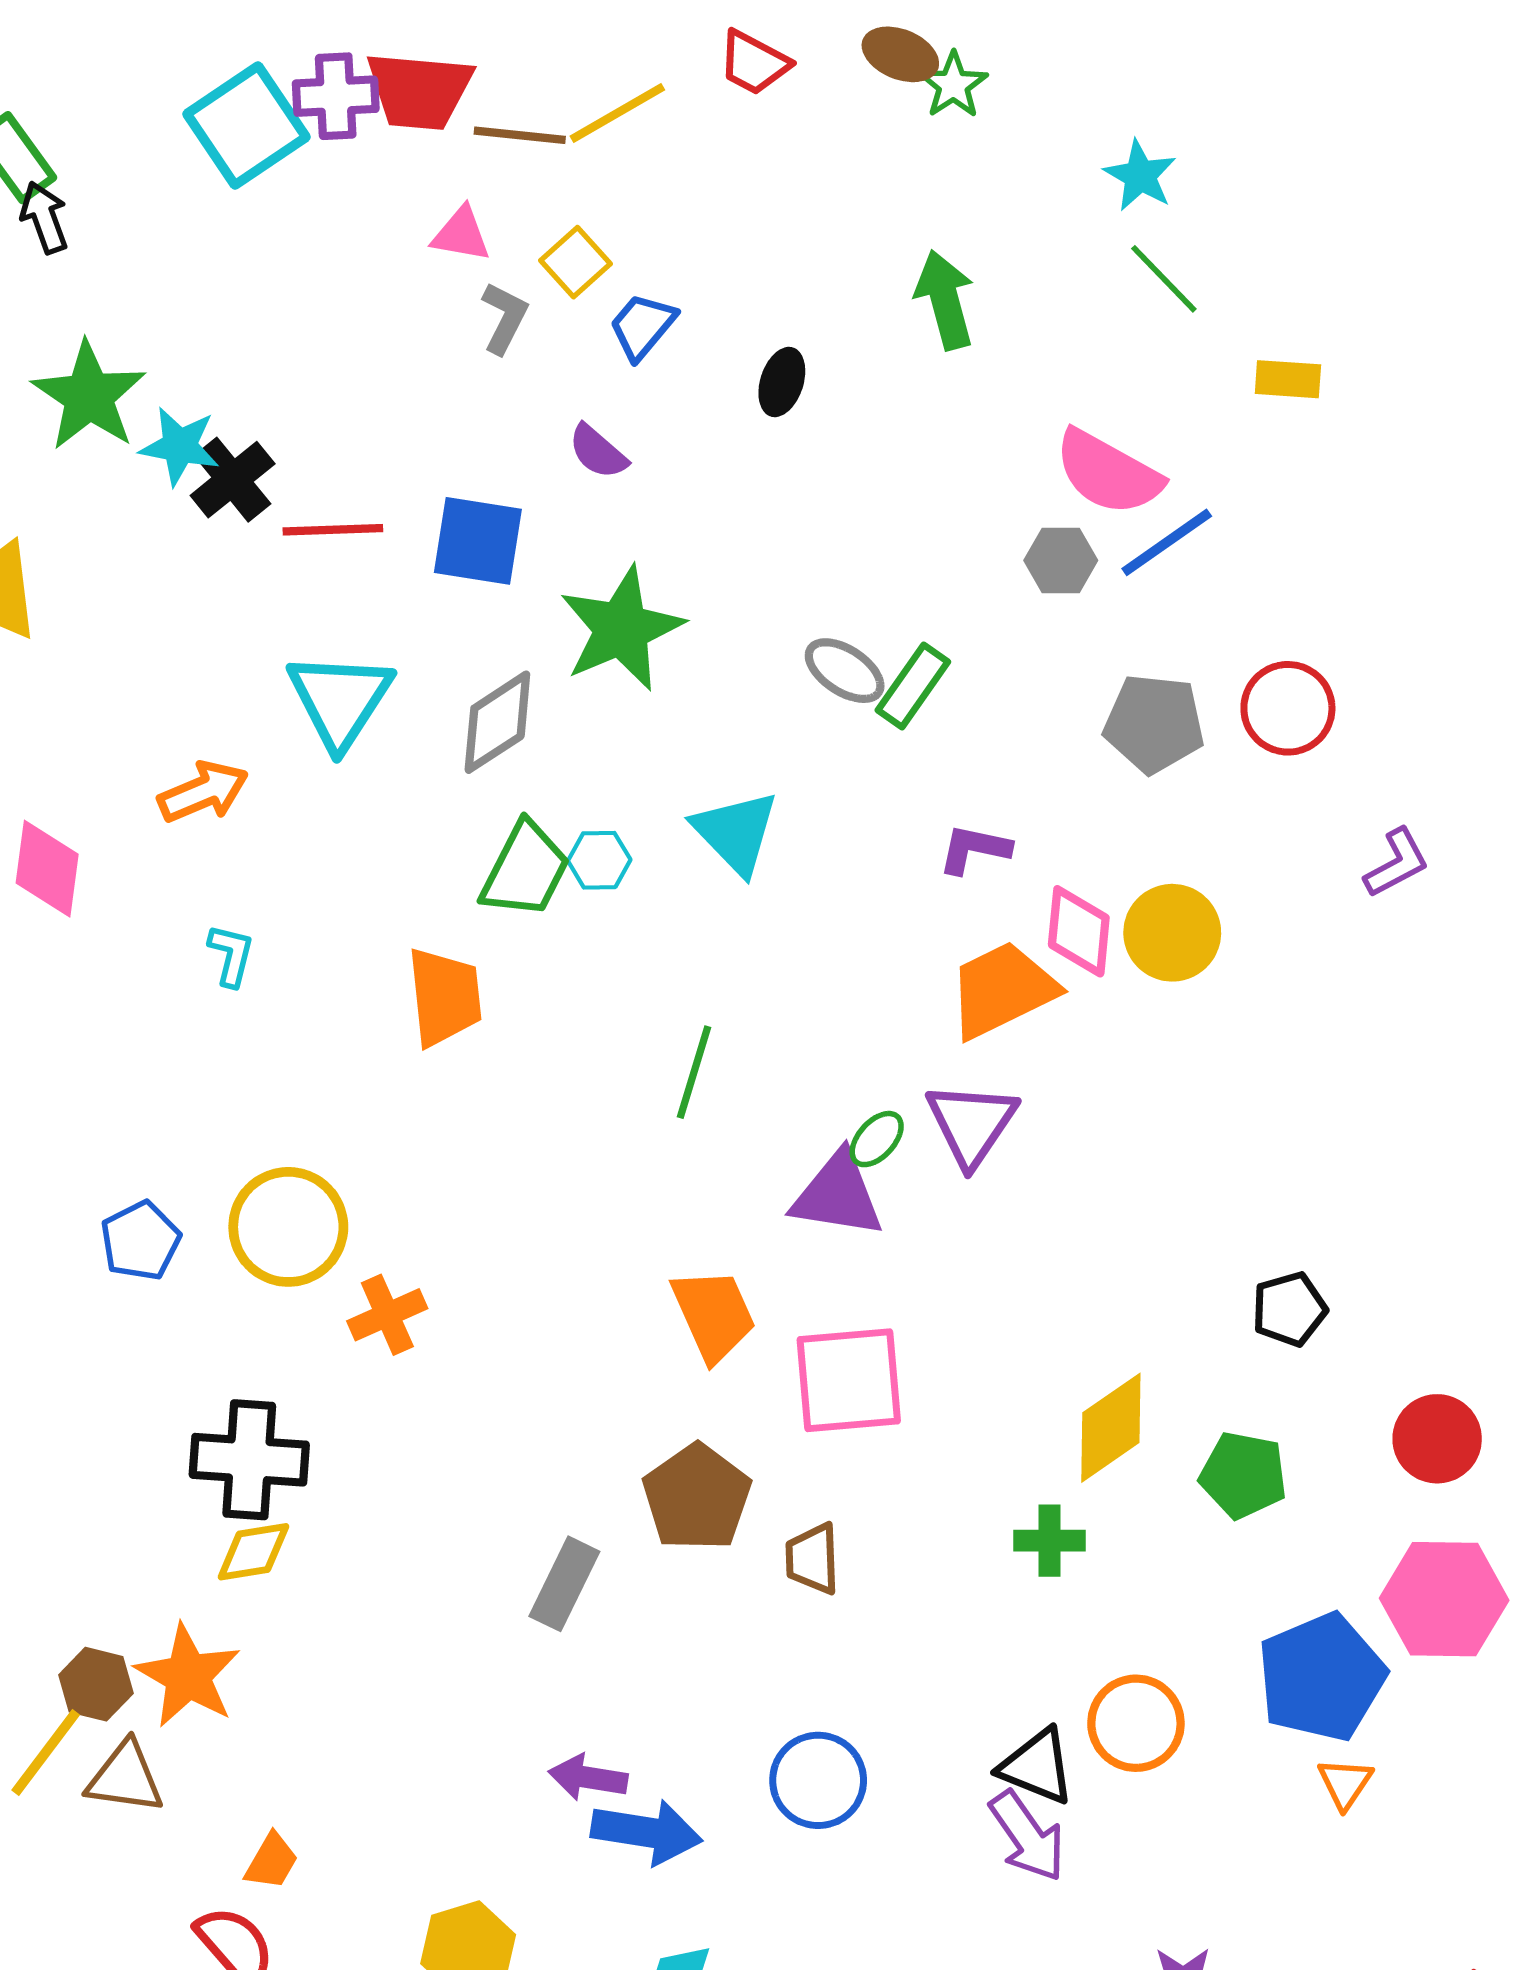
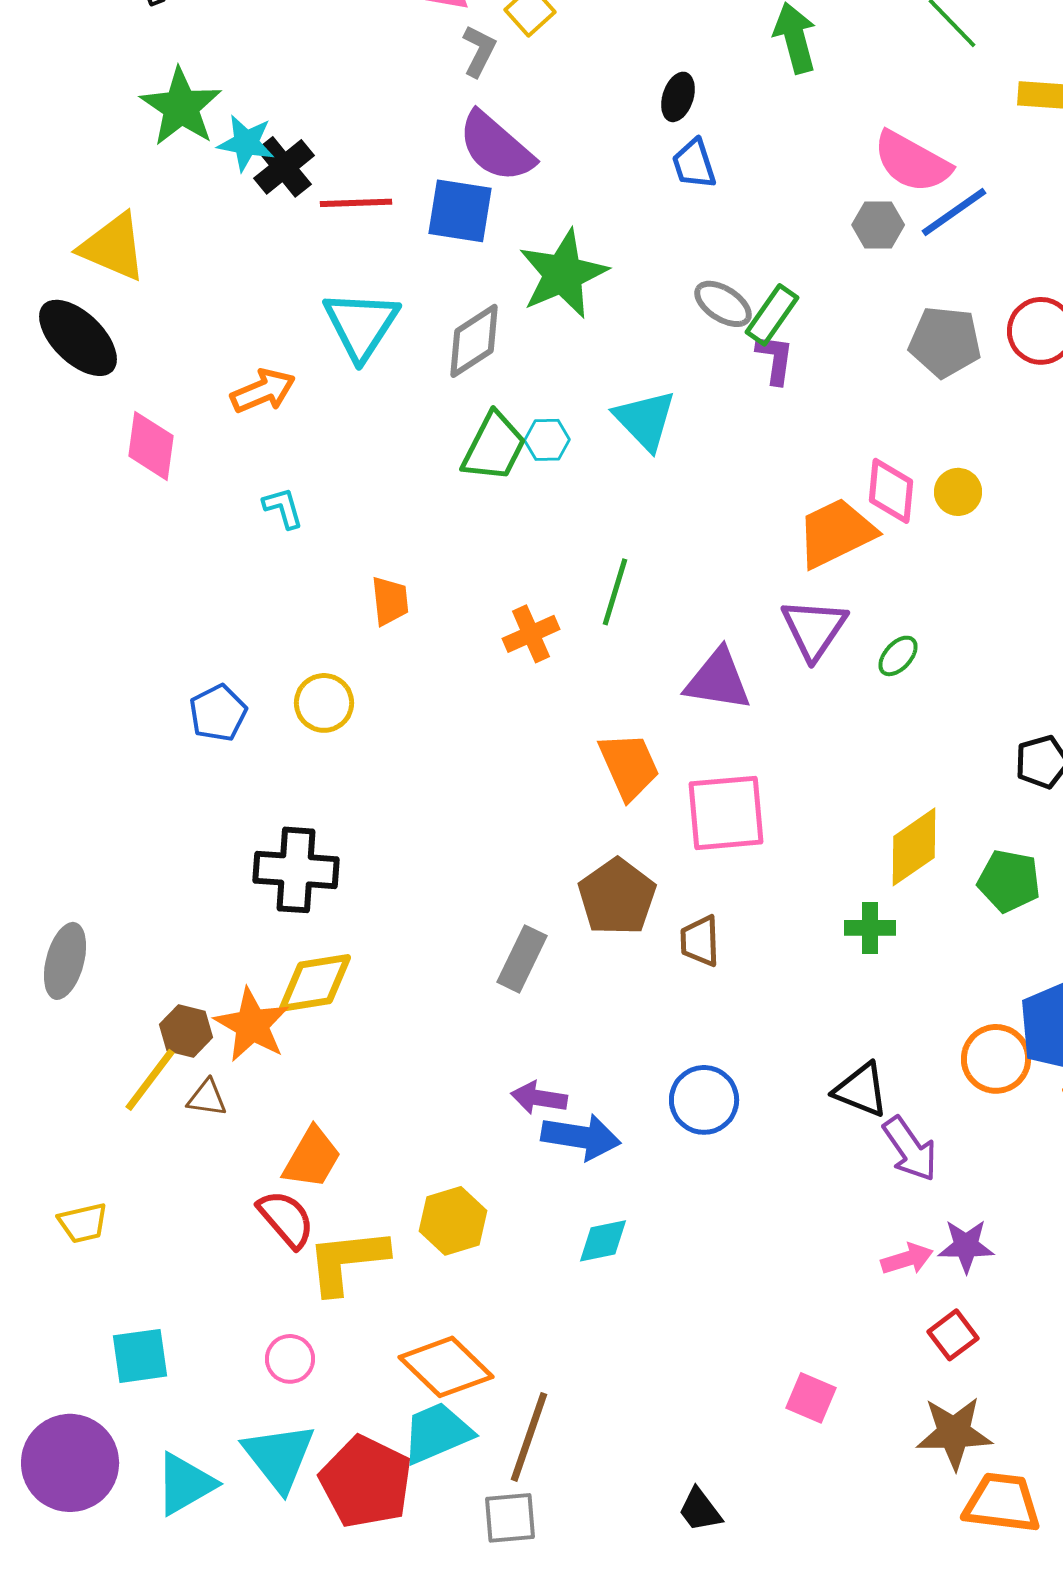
blue trapezoid: (642, 326) -> (694, 164), moved, turned -58
purple semicircle: (598, 452) -> (496, 147), moved, size x1.8
purple L-shape: (974, 849) -> (775, 359), moved, turned 86
yellow circle: (1172, 933) -> (958, 492), size x0.7
cyan L-shape: (231, 955) -> (283, 508), turned -30
orange trapezoid: (444, 997) -> (390, 601), moved, size x0.7
green ellipse: (877, 1139) -> (898, 656), moved
yellow circle: (288, 1227) -> (324, 703), size x0.7
orange cross: (387, 1315) -> (531, 634), moved
yellow diamond: (253, 1552) -> (315, 983), moved, size x1.4
orange circle: (1136, 1723) -> (996, 1059), moved
brown triangle: (125, 1778) -> (207, 1098), size x0.7
purple arrow: (1027, 1836) -> (910, 1149), moved
orange trapezoid: (272, 1861) -> (312, 1158), size x1.5

